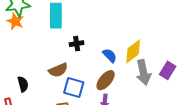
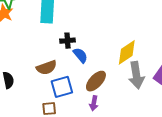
blue semicircle: (110, 55) -> (80, 55), moved
blue square: (74, 88) -> (62, 87), turned -35

